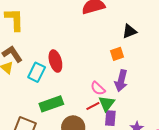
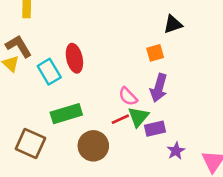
cyan rectangle: (37, 72) -> (49, 72), turned -60
purple rectangle: (110, 118) -> (155, 129), moved, turned 70

